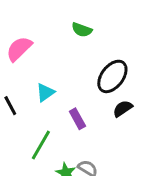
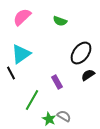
pink semicircle: (19, 49) -> (22, 17), moved
cyan triangle: (45, 92) -> (21, 54), moved, size x1.5

